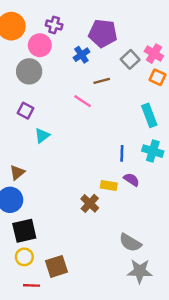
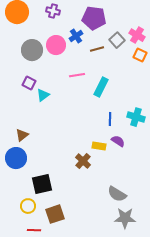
pink circle: (40, 45) -> (56, 45), moved
brown line: (102, 81) -> (97, 49), moved
pink line: (83, 101) -> (77, 75), turned -42
cyan rectangle: (149, 115) -> (101, 87), moved, turned 48
cyan triangle: (42, 136) -> (43, 95), moved
black square: (24, 231) -> (42, 184), moved

